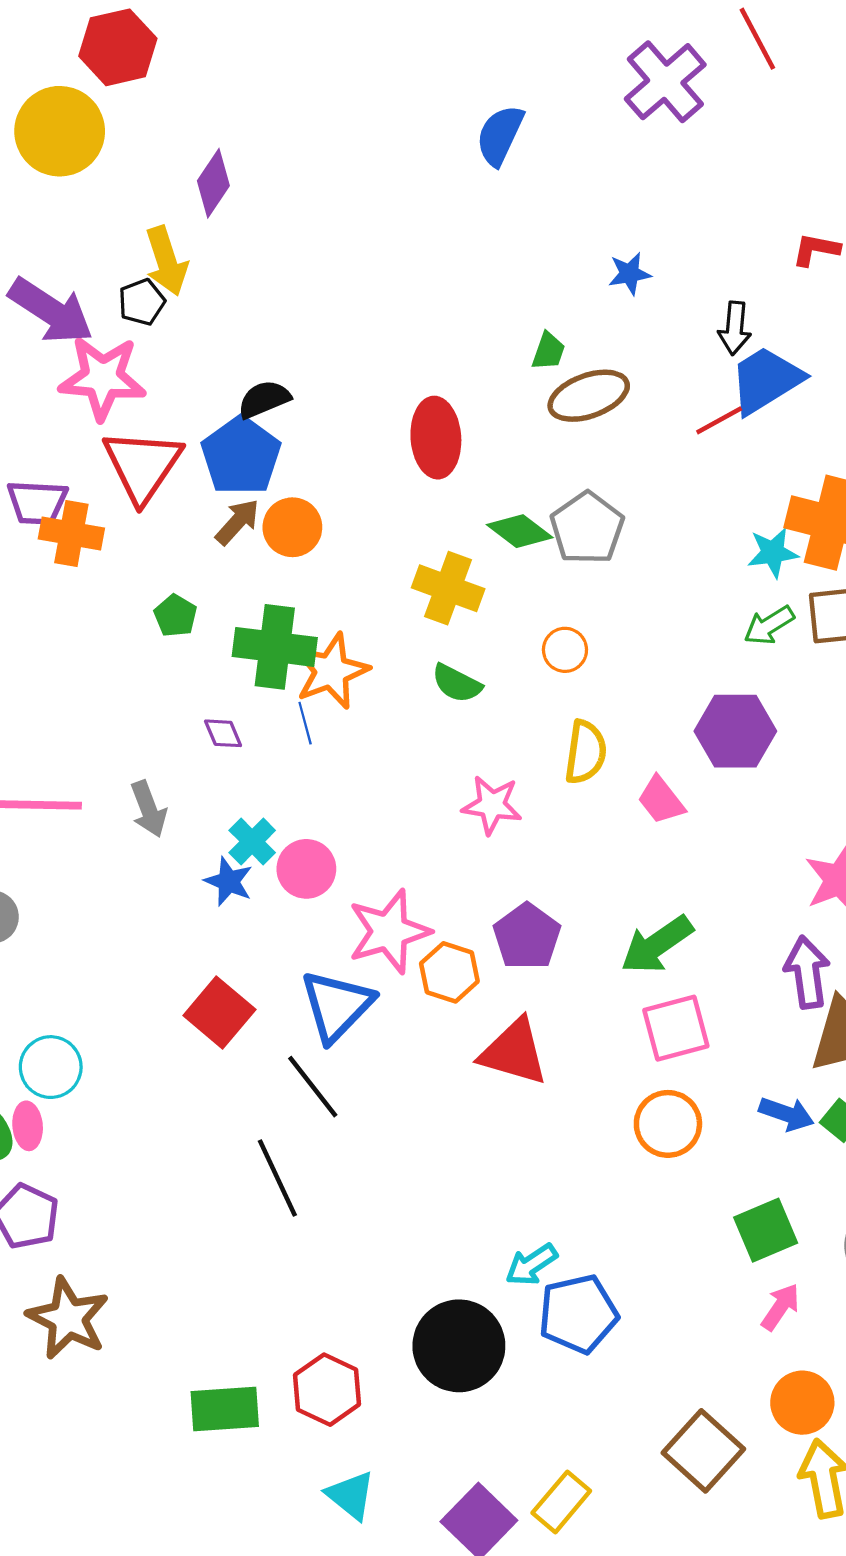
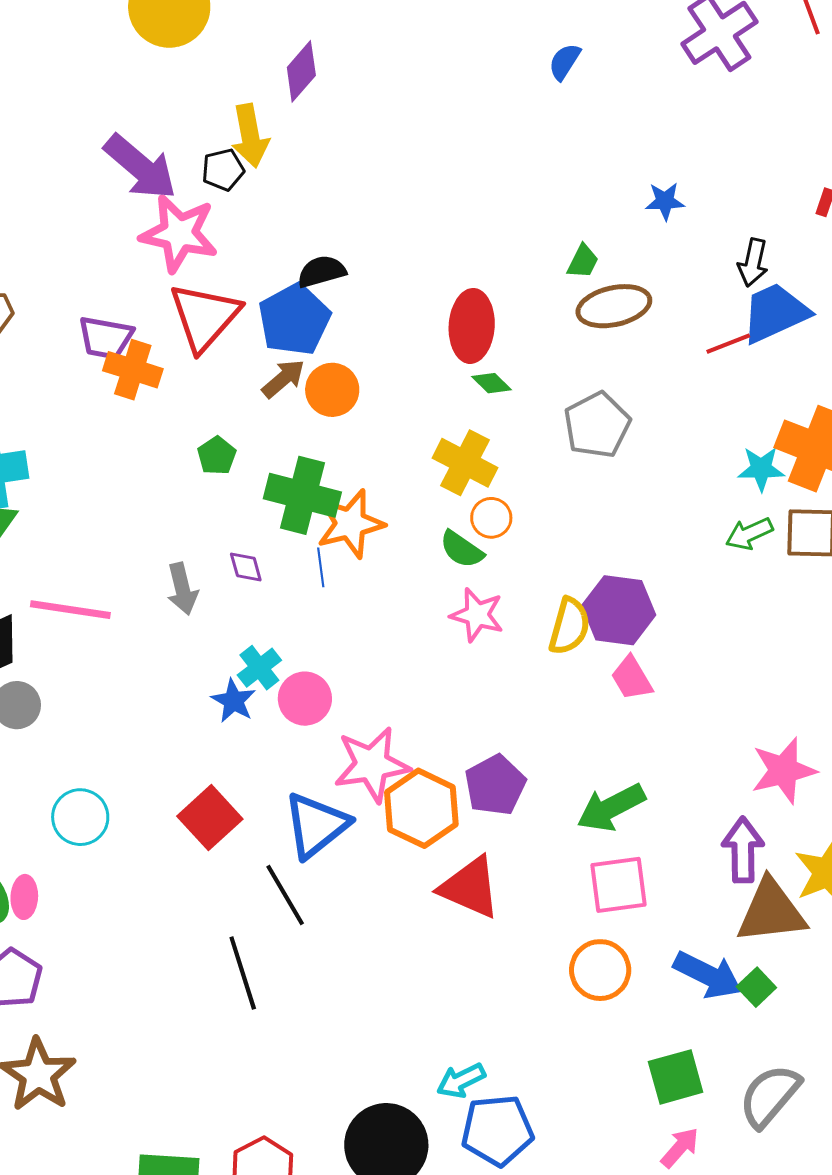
blue semicircle: (500, 135) -> (565, 62), size x0.7
green diamond: (520, 531) -> (492, 383), moved, size x0.7
orange circle: (565, 650) -> (491, 518), moved
purple hexagon: (735, 731) -> (619, 610), moved
pink star: (492, 805) -> (477, 615), moved
gray arrow: (148, 809) -> (182, 589), moved
orange hexagon: (449, 972) -> (421, 808), size x1.4
cyan circle: (51, 1067) -> (80, 817), moved
blue arrow: (786, 1114) -> (708, 975), size x1.4

